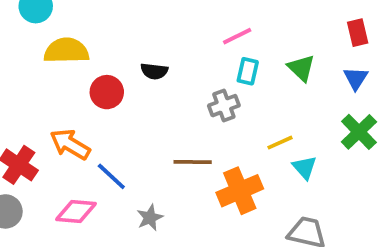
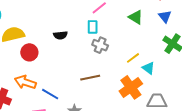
cyan rectangle: (248, 71) -> (93, 27), moved
red circle: (107, 92) -> (29, 52), moved
gray cross: (224, 106) -> (100, 45), turned -35
orange cross: (240, 191) -> (131, 87), moved

